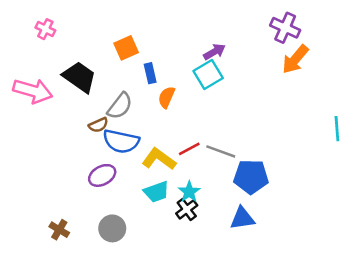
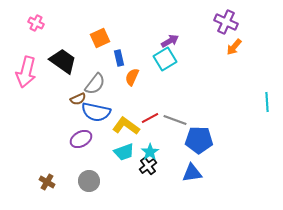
orange arrow: (295, 59) -> (234, 47), size x0.7
pink arrow: (33, 91) -> (26, 72), turned 88

